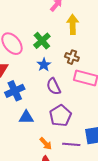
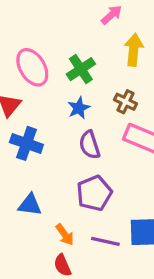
blue cross: (15, 91) -> (26, 143), turned 36
blue triangle: (26, 117) -> (30, 205), moved

